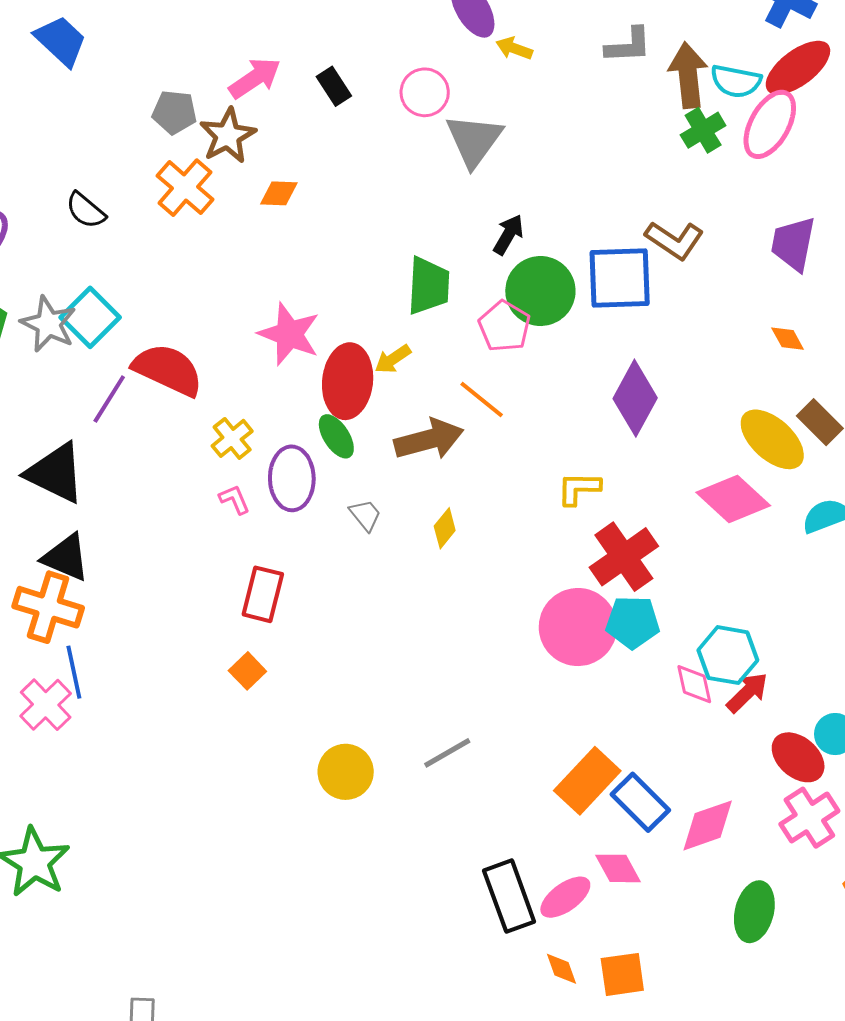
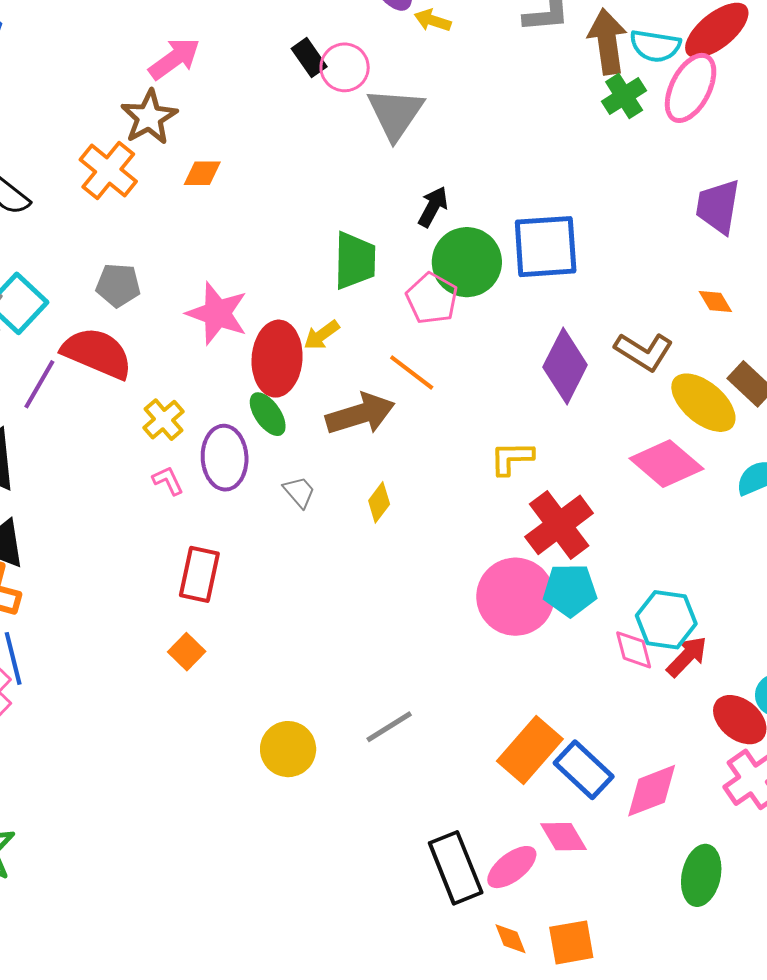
black rectangle: (334, 86) -> (309, 58), moved
gray pentagon: (174, 112) -> (118, 285), moved
brown L-shape: (675, 240) -> (644, 351), moved

